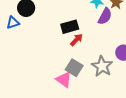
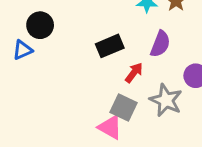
purple semicircle: (105, 16) -> (160, 44), moved
red arrow: (77, 40) -> (134, 73), moved

